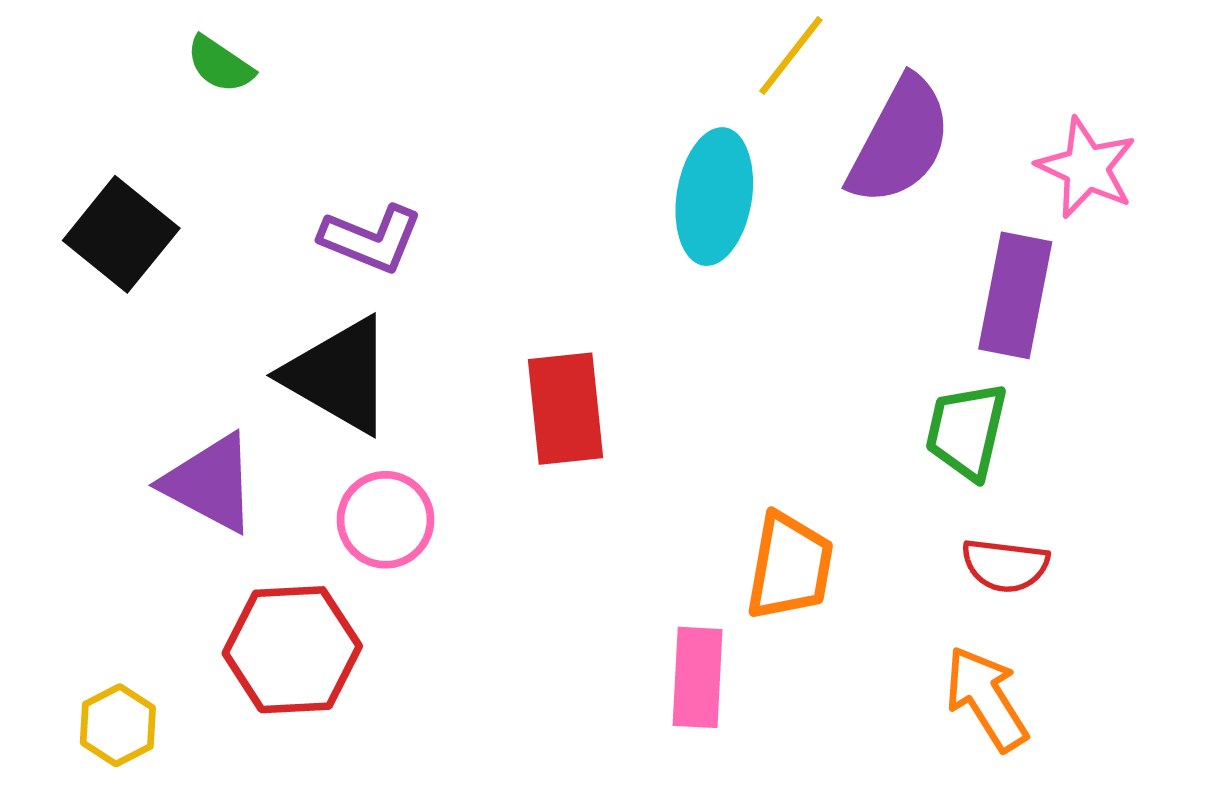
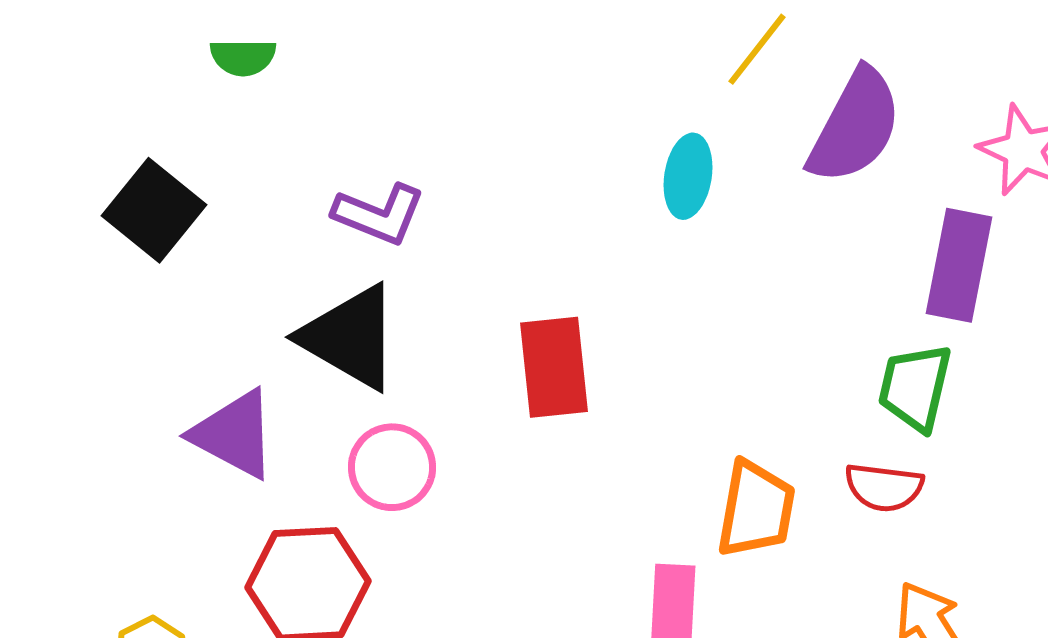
green semicircle: (220, 64) -> (243, 57), turned -34
cyan ellipse: (714, 197) -> (688, 176), size x0.7
red semicircle: (1005, 565) -> (884, 487), moved

